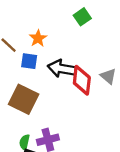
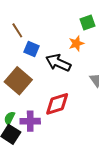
orange star: (38, 38) -> (76, 43), moved
red diamond: (82, 80) -> (57, 104), moved, turned 52

